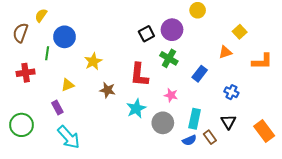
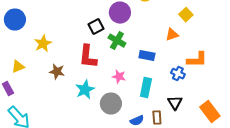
black square: (146, 34) -> (96, 27), moved
orange L-shape: (262, 61) -> (197, 60), moved
blue rectangle: (200, 74) -> (147, 56), turned 63
cyan rectangle: (195, 119) -> (146, 88), moved
brown rectangle: (210, 137) -> (157, 118), turned 32

